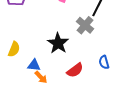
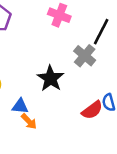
red semicircle: (75, 70) -> (92, 110), moved

